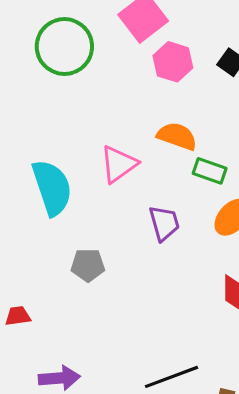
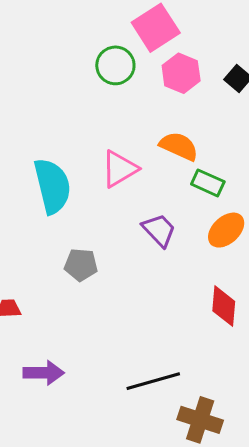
green circle: (64, 47) -> (115, 65), moved, size x0.7
purple trapezoid: (164, 223) -> (159, 230), turned -33

